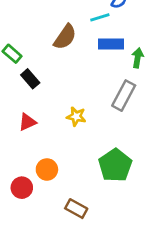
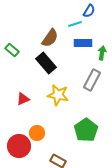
black rectangle: (30, 79) -> (46, 63), moved, size x1.5
yellow star: (76, 116) -> (58, 95), size x1.5
red circle: (22, 188) -> (19, 146), size x1.5

